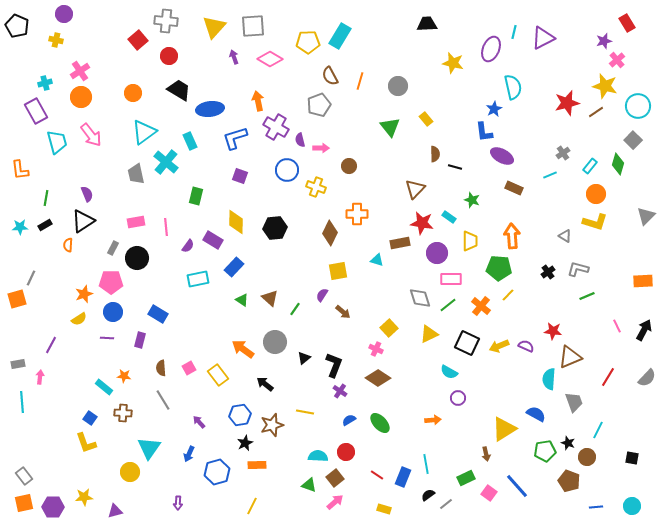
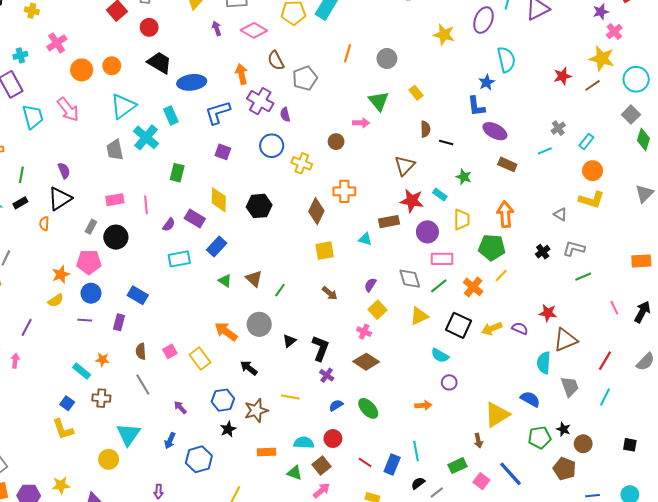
brown semicircle: (330, 76) -> (276, 61), moved
orange circle: (81, 97) -> (82, 70), moved
red star: (567, 103) -> (562, 76), size x0.7
pink arrow: (321, 148) -> (361, 123), moved
green diamond: (618, 164) -> (643, 139), moved
purple semicircle: (322, 295) -> (370, 285), moved
cyan line: (598, 430) -> (605, 397), moved
orange rectangle: (257, 465) -> (266, 452), moved

